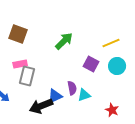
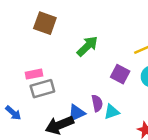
brown square: (18, 34) -> (45, 23), moved
gray rectangle: (27, 76) -> (42, 89), turned 60

